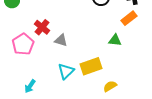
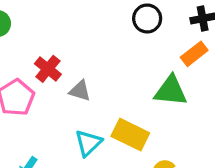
green triangle: (115, 40) -> (171, 91), size x1.5
yellow rectangle: (91, 66) -> (130, 135), turned 45

